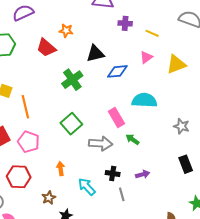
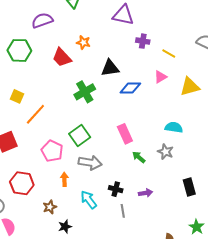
cyan semicircle: (144, 100) -> (174, 127), moved, size x0.7
orange line: (25, 107) -> (35, 114), turned 50
gray star: (181, 126) -> (165, 152), moved
pink pentagon: (29, 142) -> (52, 151), moved
gray arrow: (101, 144) -> (90, 163), moved

